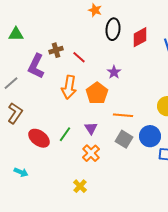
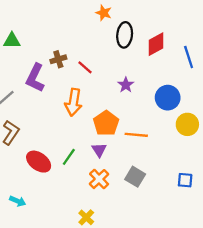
orange pentagon: (97, 93) -> (106, 123), moved
blue circle: (150, 136) -> (168, 98), moved
gray square: (124, 139) -> (135, 177), moved

